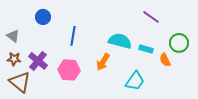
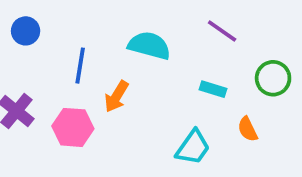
cyan semicircle: (120, 41) -> (149, 45), moved
orange semicircle: (165, 60) -> (248, 129), moved
orange arrow: (103, 62) -> (117, 96), moved

